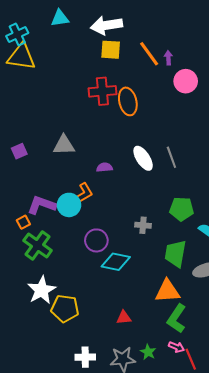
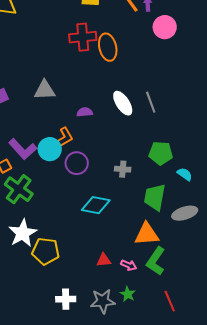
purple L-shape: (42, 205) -> (23, 149), turned -152
purple circle: (96, 240) -> (77, 163), moved
pink arrow: (177, 347) -> (129, 265), moved

